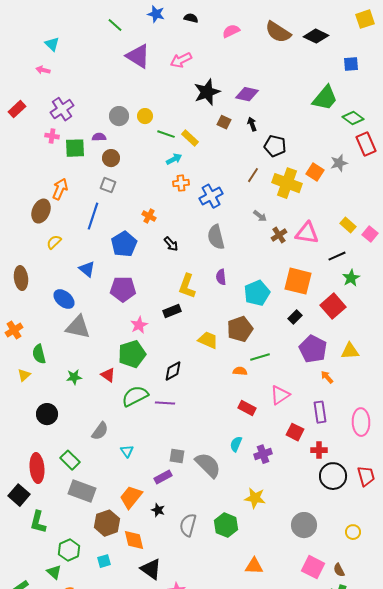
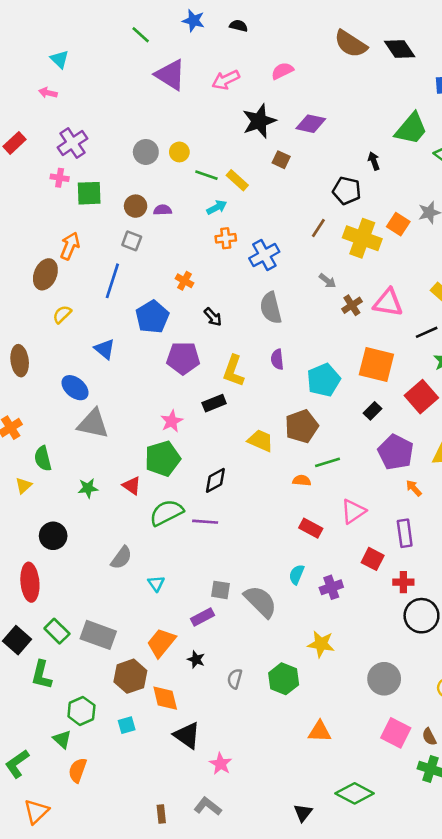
pink semicircle: (231, 31) -> (282, 71), moved
black diamond: (316, 36) -> (400, 49), turned 30
black arrow: (252, 124) -> (374, 161), moved
purple semicircle: (99, 137) -> (163, 210), moved
purple pentagon: (123, 289) -> (183, 358), moved
green rectangle: (70, 460) -> (57, 631), moved
red ellipse: (37, 468) -> (30, 582), moved
gray semicircle: (188, 525) -> (235, 679), size x0.7

